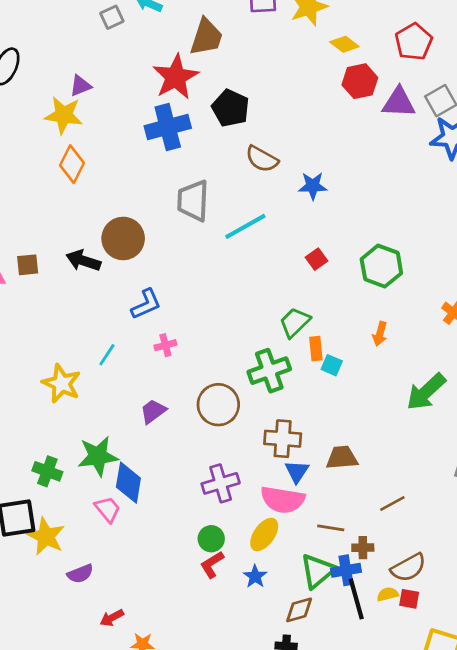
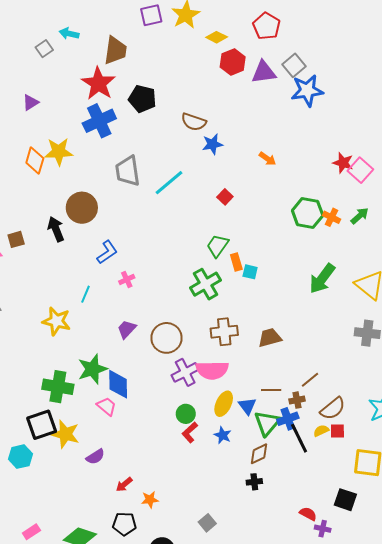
yellow star: (64, 115) -> (59, 152), moved
brown semicircle: (262, 159) -> (194, 122), moved
black arrow: (83, 261) -> (56, 229), turned 60
green hexagon: (381, 266) -> (308, 213), moved
orange arrow: (380, 334) -> (267, 159), moved, turned -60
brown circle: (218, 405) -> (166, 338), moved
green cross: (47, 471) -> (58, 387), size x1.4
blue triangle: (297, 472) -> (247, 406), moved
pink semicircle: (283, 500) -> (212, 370), moved
brown line: (392, 504) -> (310, 380), moved

